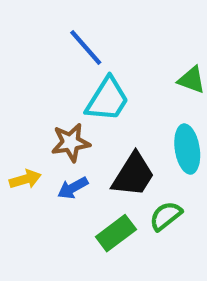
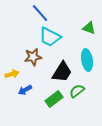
cyan trapezoid: (107, 99) -> (50, 37), turned 85
blue arrow: (73, 188) -> (25, 90), moved

